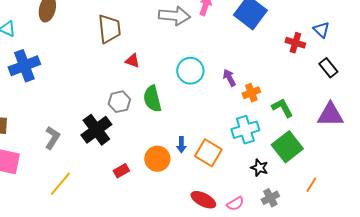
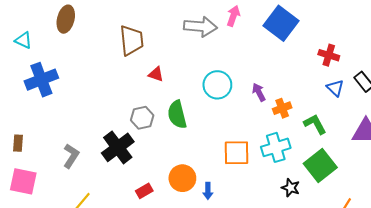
blue triangle: (321, 30) -> (335, 88), moved
blue arrow: (181, 145) -> (208, 191), moved
orange square: (208, 153) -> (237, 153), moved, turned -32

